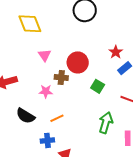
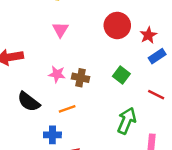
red circle: (78, 62) -> (117, 25), moved
brown cross: (61, 77) -> (80, 78), moved

